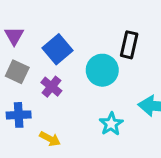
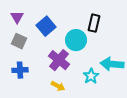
purple cross: (51, 87) -> (59, 60), moved, size x1.5
cyan star: (111, 124) -> (91, 76), moved
yellow arrow: (50, 139) -> (58, 86), moved

